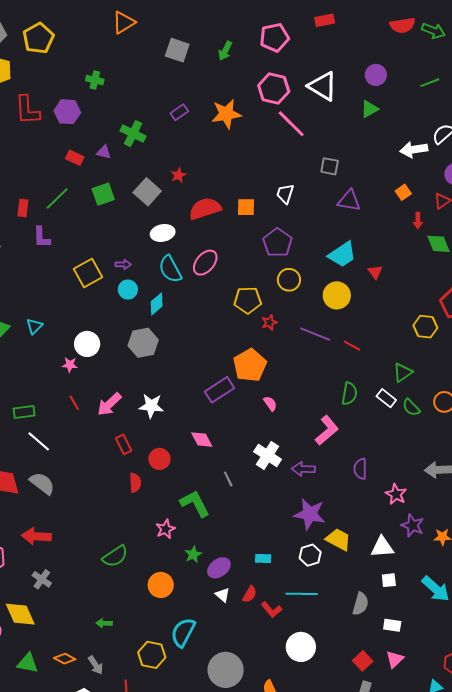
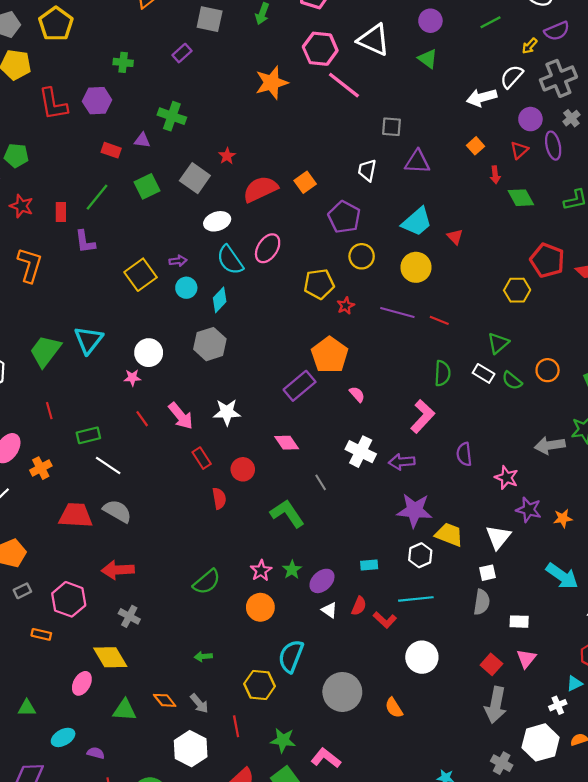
green triangle: (369, 109) -> (428, 59), turned -48
purple rectangle: (179, 112) -> (182, 53), moved
white trapezoid: (285, 194) -> (367, 170), moved
orange square: (246, 207) -> (305, 182), turned -30
cyan triangle: (34, 326) -> (89, 340), size x1.6
pink arrow: (109, 404) -> (181, 416), turned -80
pink star: (165, 529) -> (261, 571), moved
white triangle: (382, 547) -> (498, 537), turned -40
white square: (389, 580) -> (487, 573), moved
orange diamond: (65, 659) -> (165, 700), turned 30

